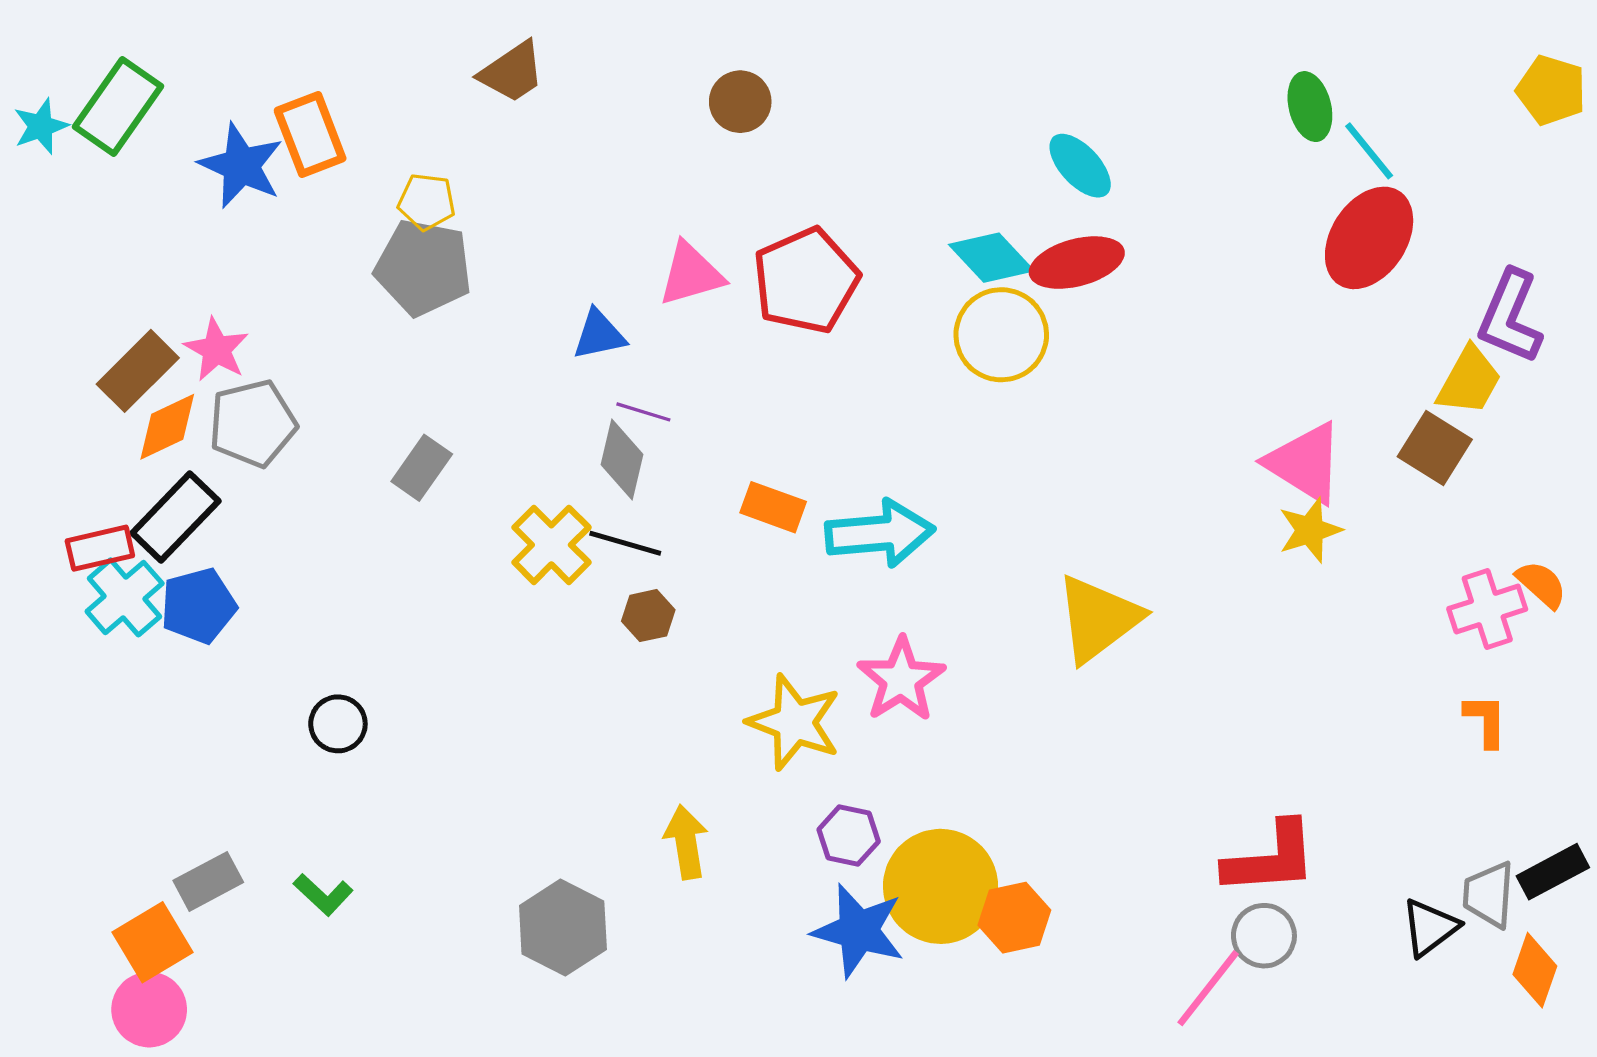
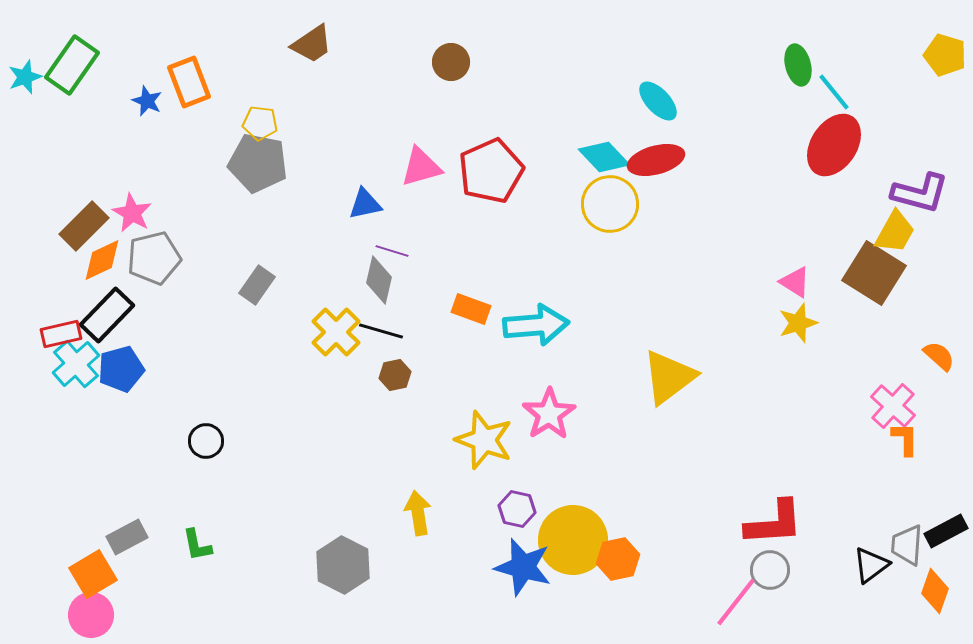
blue star: (241, 166) -> (147, 101), size x0.6
purple L-shape: (1510, 317) -> (920, 193), turned -98
brown square: (1435, 448) -> (874, 273), size x1.4
pink triangle: (1305, 463) -> (795, 282), size x0.6
pink cross: (1487, 609) -> (893, 406), moved, turned -30
green L-shape: (323, 895) -> (197, 545), turned 36

